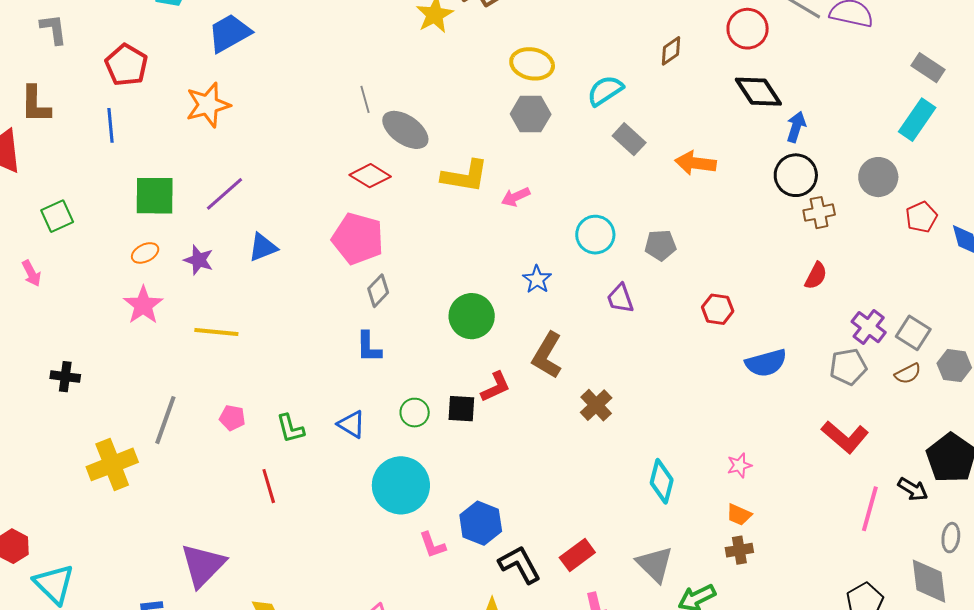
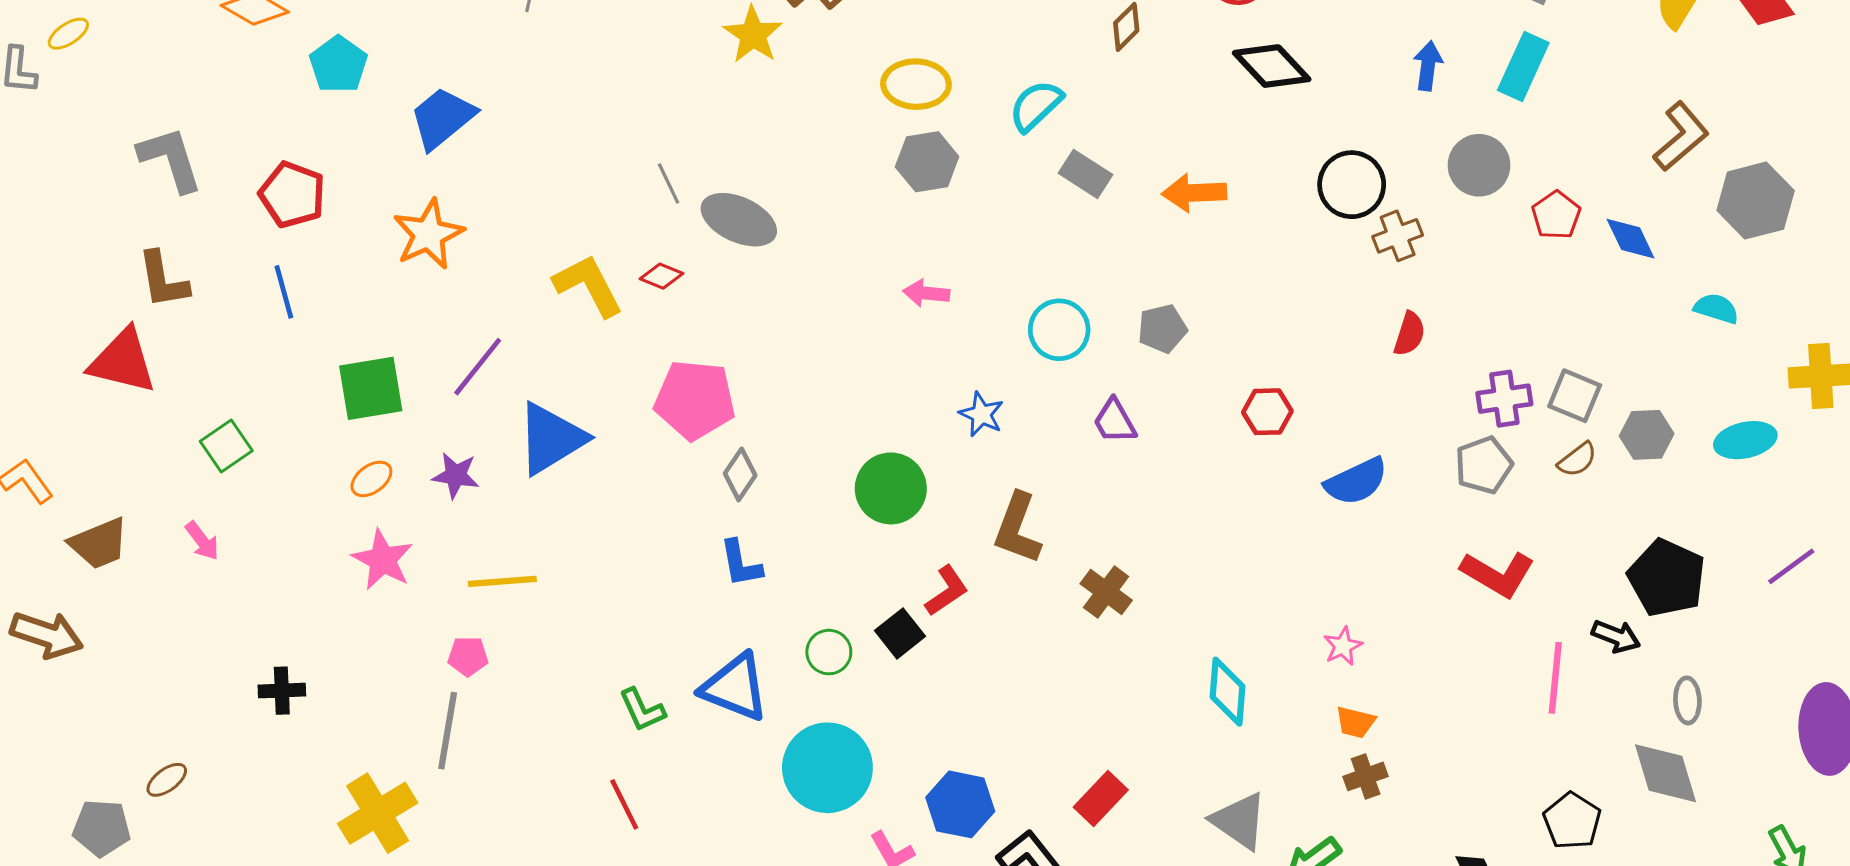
gray L-shape: (54, 29) -> (170, 159), size x1.4
blue arrow: (796, 127) -> (1428, 66), moved
red diamond: (370, 176) -> (661, 276), moved, size x0.7
yellow L-shape: (465, 176) -> (588, 285), moved, turned -117
pink arrow: (516, 197) -> (926, 293), turned 40
blue triangle: (263, 247) -> (551, 439), size x1.6
purple cross: (869, 327) -> (1504, 399), turned -36
black square: (461, 409) -> (900, 633), turned -32
pink pentagon: (232, 418) -> (468, 656), moved
blue triangle: (351, 424) -> (735, 687), size x1.6
red rectangle: (577, 555) -> (1101, 799), moved

